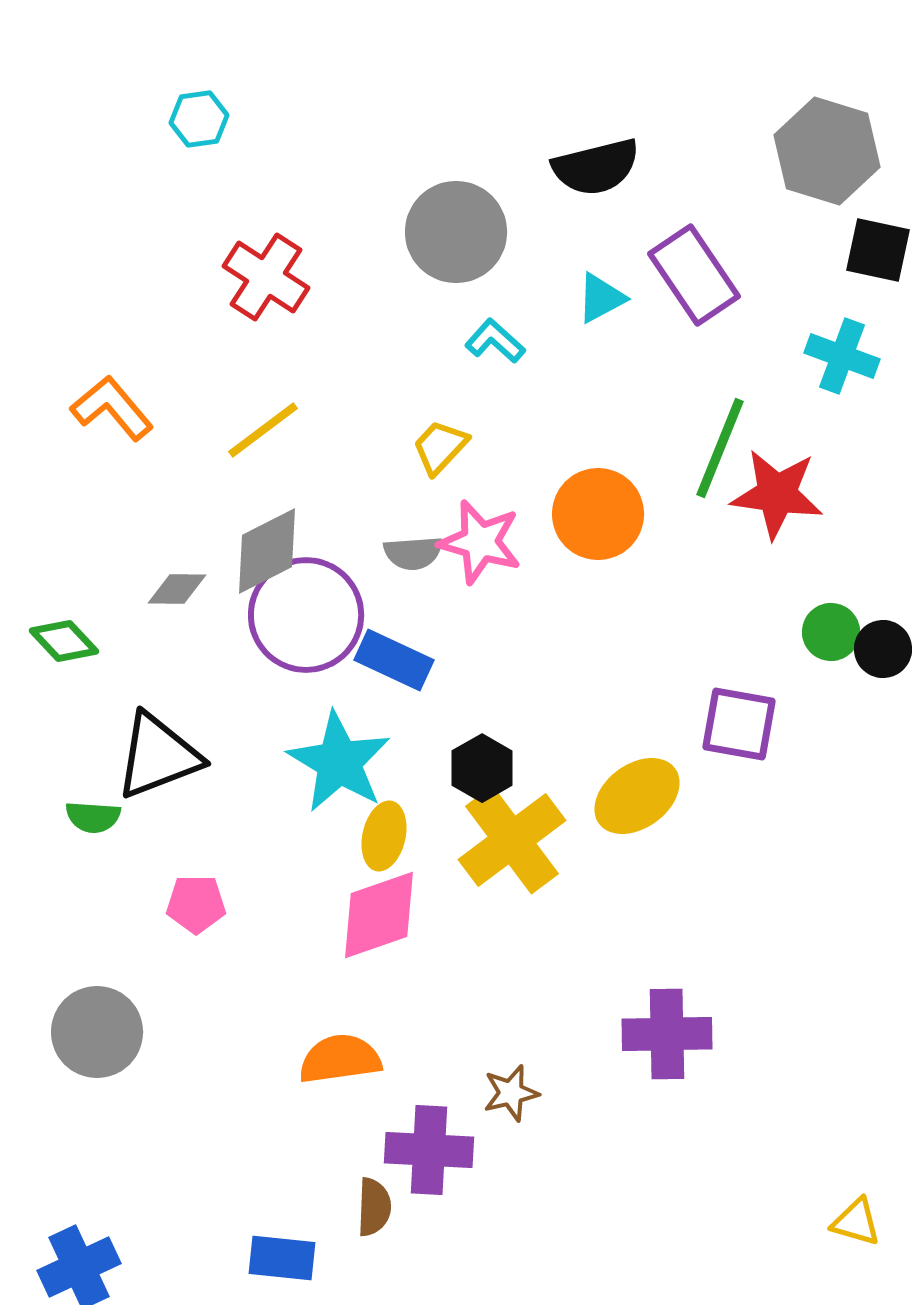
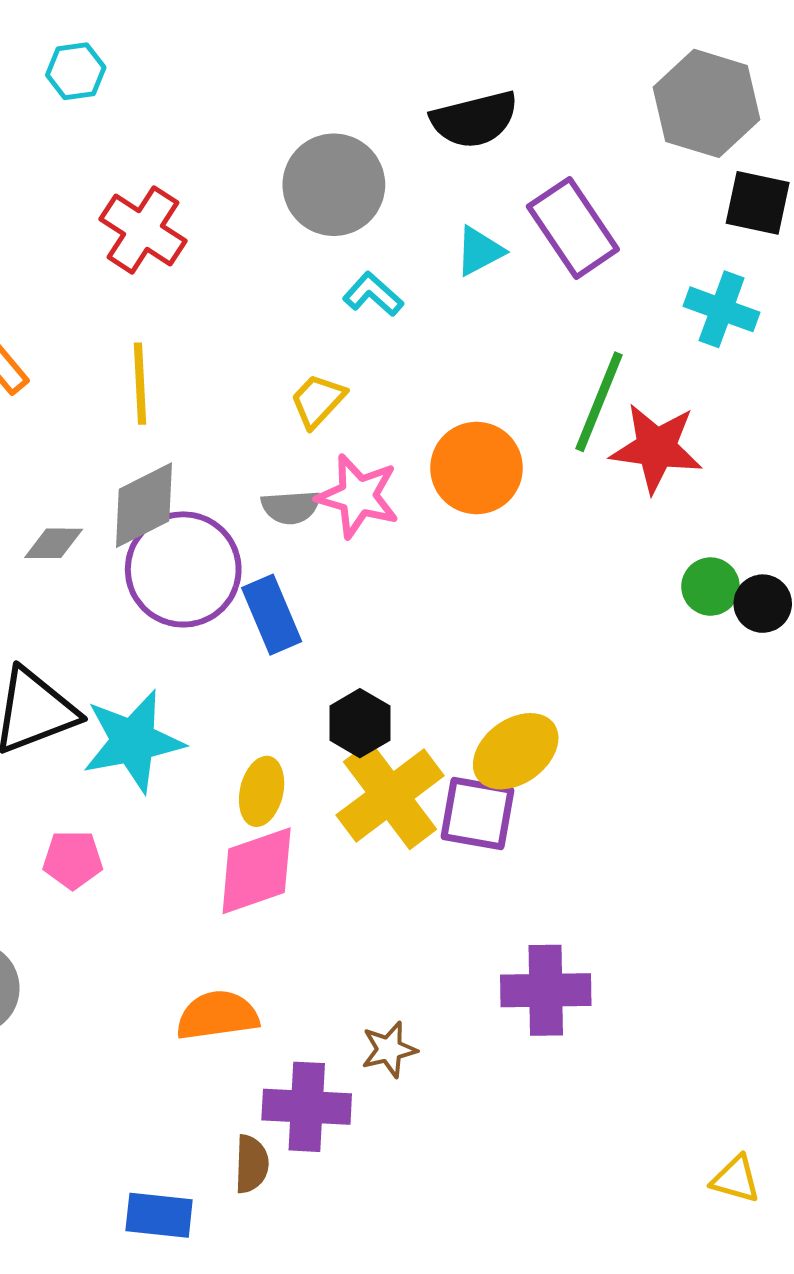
yellow line: (263, 430) -> (140, 384), turned -56
blue rectangle: (394, 660) -> (272, 615), turned 42
purple square: (739, 724) -> (477, 814), moved
cyan star: (339, 762) -> (133, 741), moved, turned 30

